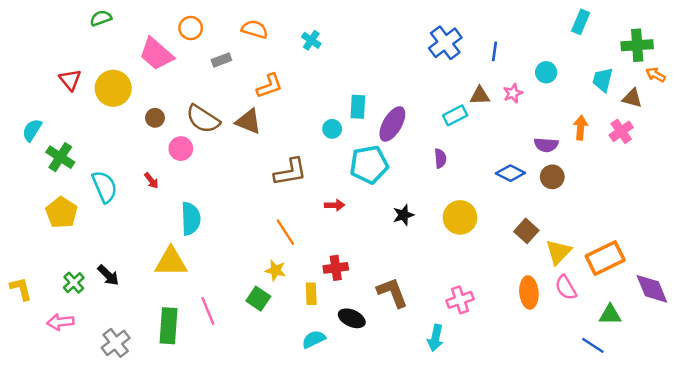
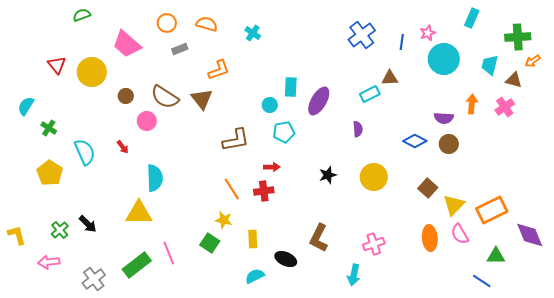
orange circle: (191, 28) -> (167, 23), moved
cyan circle: (546, 72) -> (444, 59), size x1.8
orange arrow: (656, 75) -> (533, 61), turned -63
pink star: (513, 93) -> (428, 33), moved
brown triangle: (248, 122) -> (202, 99), turned 30
green cross: (60, 157) -> (49, 128), size x0.7
cyan pentagon: (369, 165) -> (284, 132), moved, size x0.7
red cross: (336, 268) -> (264, 191), moved
brown L-shape: (392, 292) -> (319, 238), turned -132
green rectangle: (169, 326) -> (137, 265), turned 48

